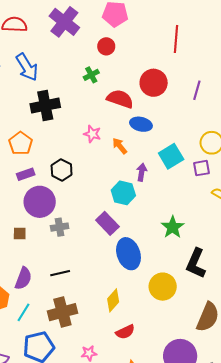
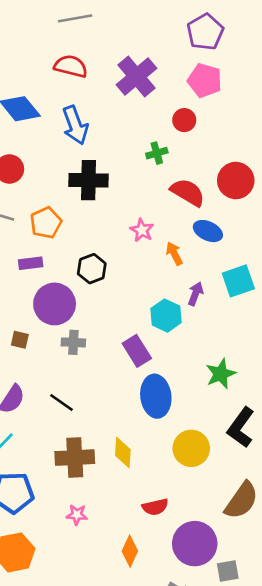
purple rectangle: (26, 174) -> (31, 263), moved
black line: (60, 273) -> (61, 403), turned 36
yellow diamond: (113, 300) -> (123, 453), turned -50
brown cross: (62, 312) -> (75, 458), moved
red semicircle: (125, 332) -> (155, 507), moved

